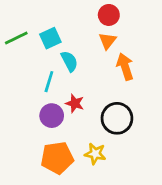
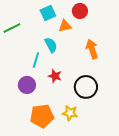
cyan square: (50, 38) -> (48, 13), moved
orange triangle: (107, 41) -> (65, 26), moved, turned 40
purple circle: (52, 116) -> (27, 85), moved

